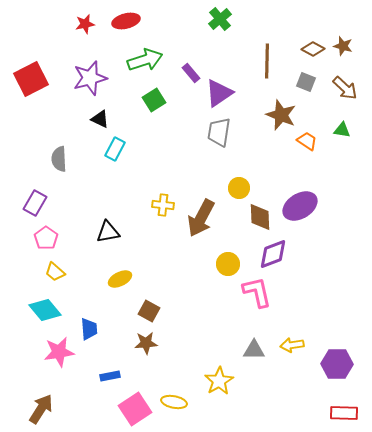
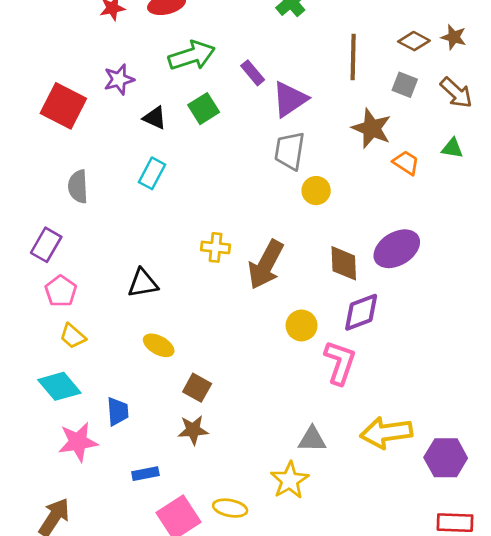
purple star: (90, 78) -> (119, 79), size x0.7
red square: (31, 79) -> (63, 106), moved, turned -36
black triangle: (100, 119) -> (155, 118), moved
yellow circle: (239, 188) -> (316, 191), moved
yellow ellipse: (120, 279) -> (159, 345), turned 55
pink L-shape: (257, 292) -> (340, 363), turned 32
yellow arrow: (292, 345) -> (386, 433), size x1.6
gray triangle: (254, 350) -> (312, 439), moved

